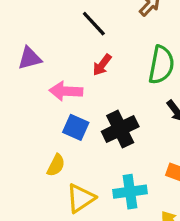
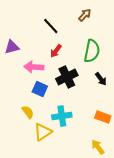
black cross: (120, 129) -> (67, 77), moved
yellow semicircle: (56, 165) -> (28, 112), turned -64
cyan cross: (130, 192) -> (62, 116), moved

